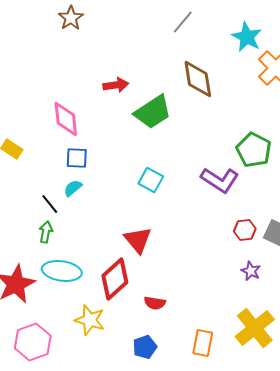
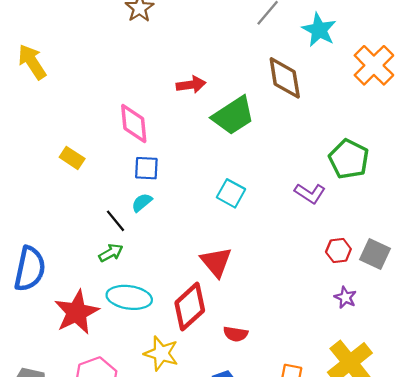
cyan star: (247, 37) -> (319, 30), moved
purple L-shape: (220, 180) -> (310, 193), size x0.7
green arrow: (46, 232) -> (111, 253), turned 50

